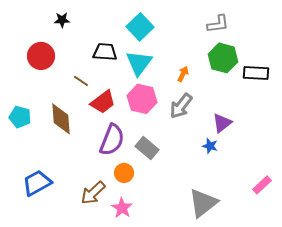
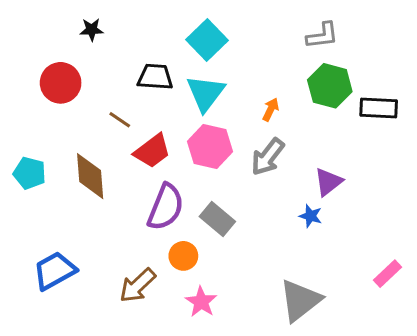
pink star: (122, 208) -> (201, 302), moved

